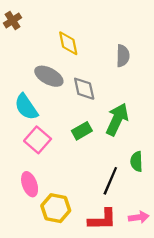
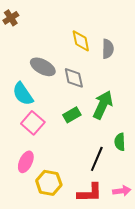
yellow diamond: (68, 43) -> (81, 41), moved
pink ellipse: (30, 184) -> (26, 162), turned 45

